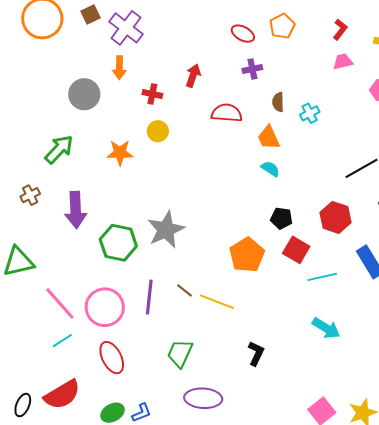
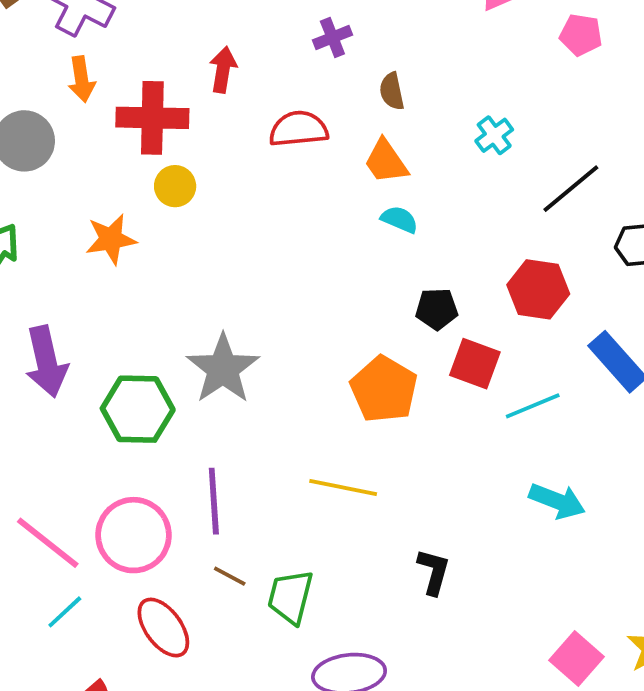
red cross: (152, 94) -> (152, 118), size x1.8
cyan cross: (310, 113) -> (494, 135), moved
brown line: (184, 290) -> (230, 576), moved

